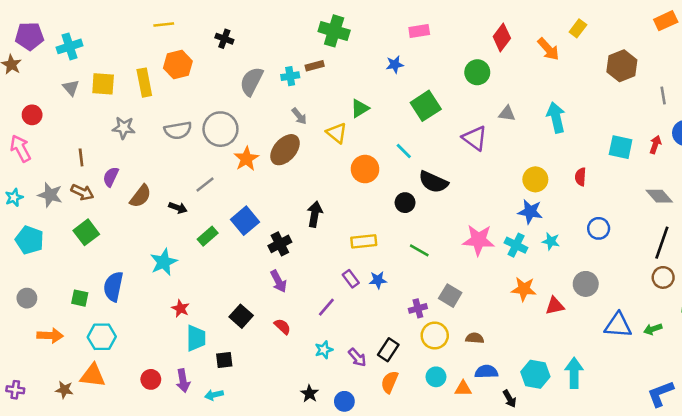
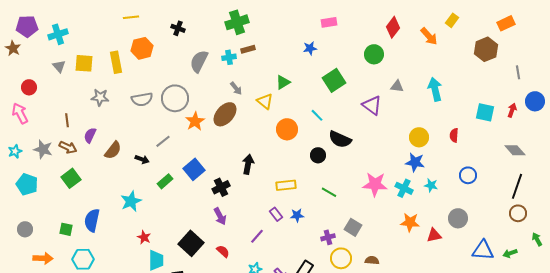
orange rectangle: (666, 21) -> (506, 23), moved
green cross: (334, 31) -> (237, 22), moved, turned -35
black square: (241, 316) -> (191, 243), size x1.4

